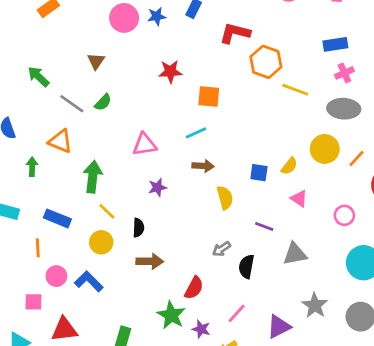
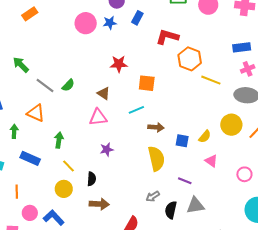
brown triangle: (96, 61) -> (104, 93), moved, turned -32
brown arrow: (203, 166) -> (156, 127), moved
green arrow: (93, 177) -> (59, 140), size x0.7
yellow semicircle: (225, 198) -> (156, 159), size x1.4
blue rectangle: (57, 218) -> (30, 158), moved
gray triangle: (295, 254) -> (195, 206), moved

